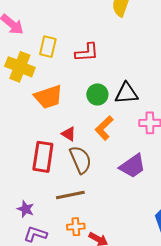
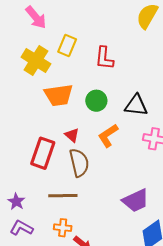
red L-shape: (87, 52) -> (104, 58), turned 90
green circle: (97, 94) -> (96, 101), moved
purple trapezoid: (132, 166) -> (136, 201), moved

